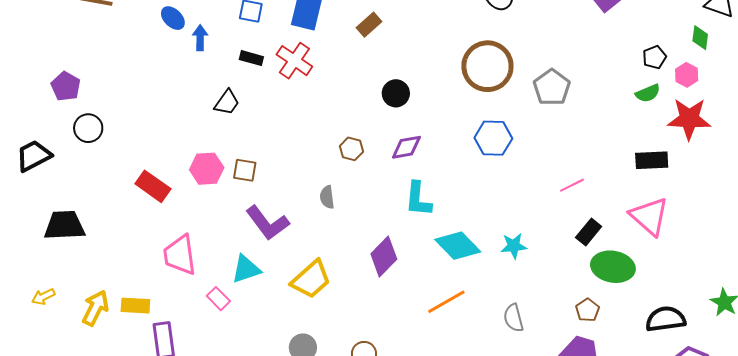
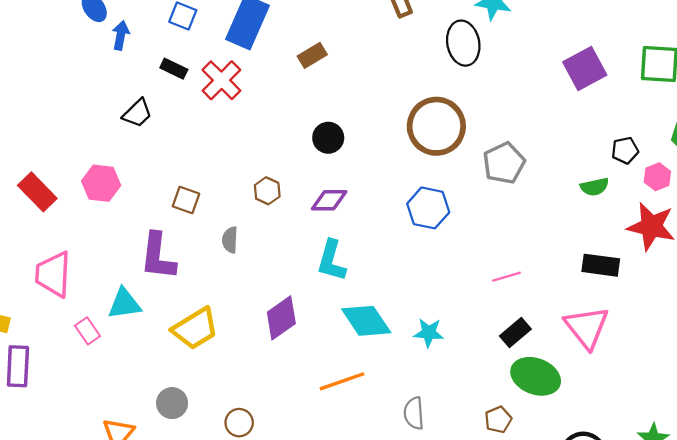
green semicircle: (648, 93) -> (595, 187), moved
brown square: (245, 170) -> (186, 200), moved
purple L-shape: (267, 223) -> (158, 256), turned 33

